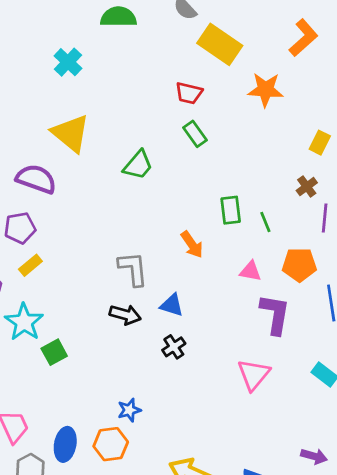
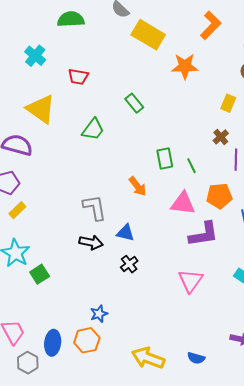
red trapezoid: (189, 93) -> (78, 77), moved
pink triangle: (250, 271) -> (183, 203), size x1.5
purple L-shape: (275, 314) -> (204, 234), turned 76

